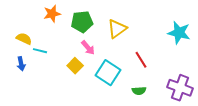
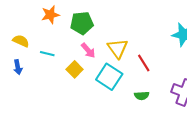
yellow triangle: (117, 29) -> (118, 48), moved, turned -30
cyan line: (40, 51) -> (47, 54), moved

